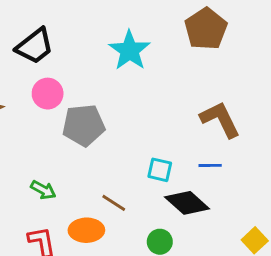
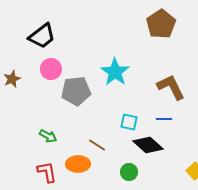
cyan star: (130, 50) -> (115, 72), moved

